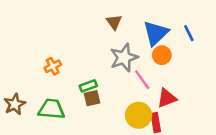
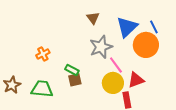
orange circle: (162, 55) -> (146, 45), moved, size x1.6
green rectangle: (88, 86) -> (72, 70), turned 48
yellow circle: (139, 115) -> (113, 83), moved

